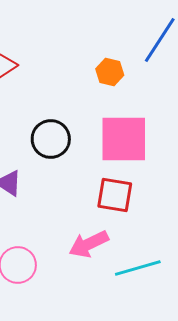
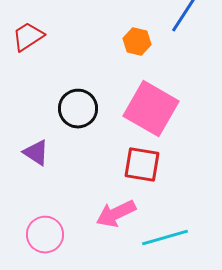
pink square: (124, 139) -> (151, 109), turned 30

